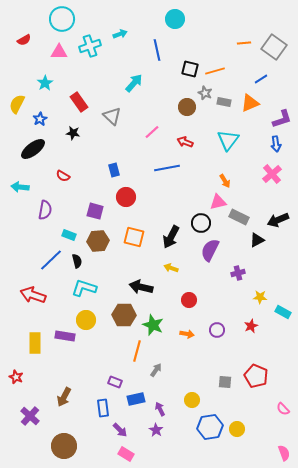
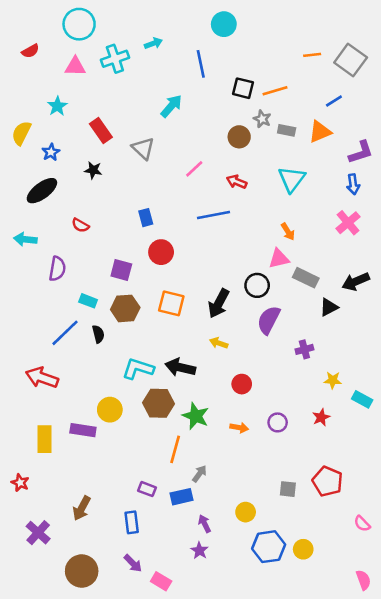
cyan L-shape: (84, 288) -> (138, 369), moved
blue rectangle: (136, 399) -> (182, 497), moved
purple arrow: (120, 430) -> (133, 563), moved

